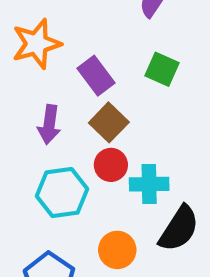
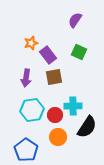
orange star: (36, 44) -> (31, 43), moved, size x0.6
brown square: (109, 122) -> (54, 77), turned 36
red circle: (111, 165) -> (55, 115), moved

